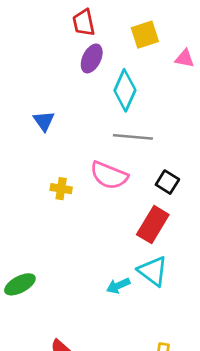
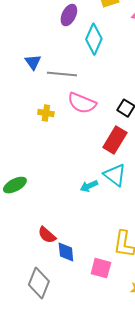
gray line: (133, 137) -> (62, 74), moved

